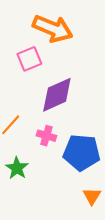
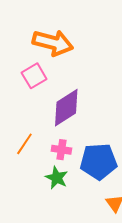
green star: (17, 168) -> (57, 178), moved

